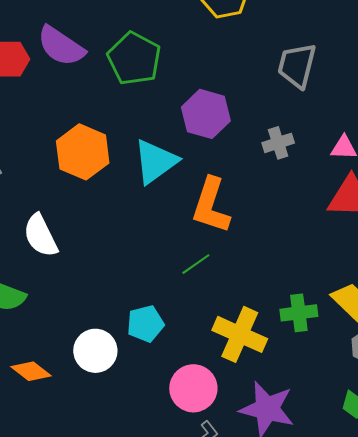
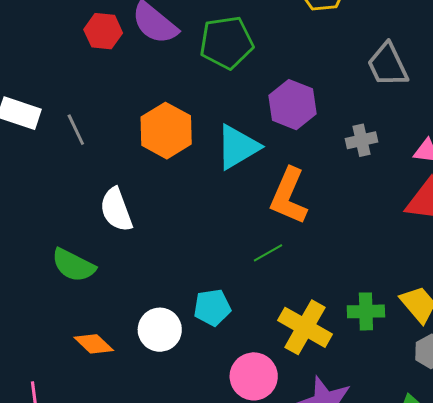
green pentagon: (134, 59) -> (226, 43), turned 30
gray trapezoid: (297, 65) -> (388, 65), turned -45

